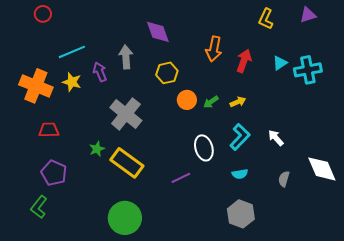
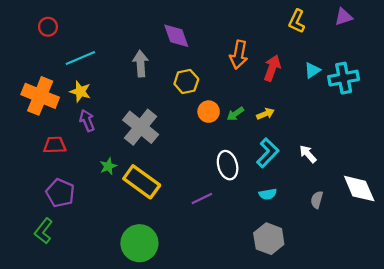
red circle: (43, 14) -> (48, 27), moved
purple arrow: (100, 72) -> (87, 120), moved

